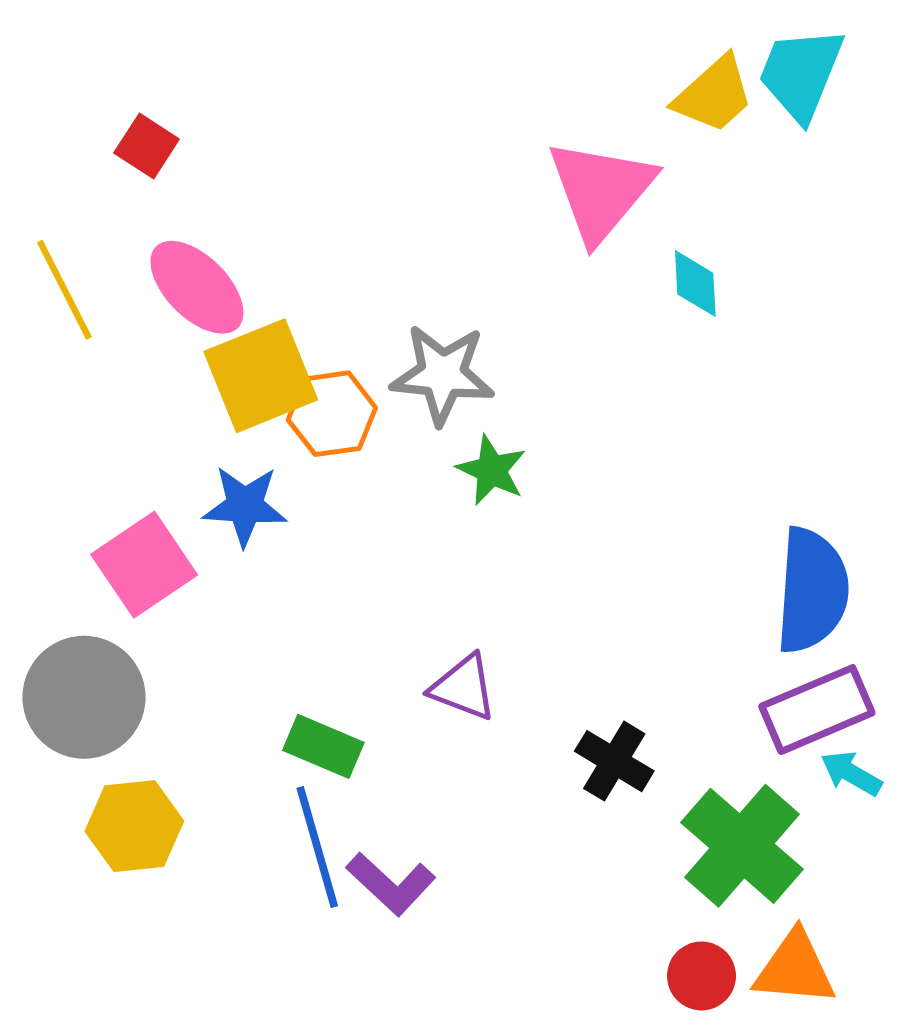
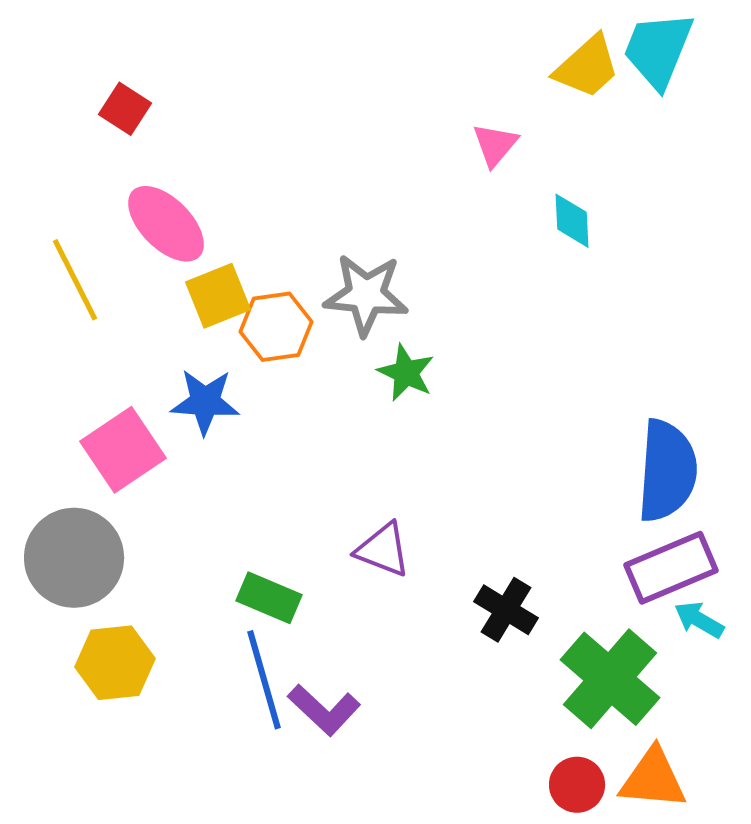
pink triangle: (601, 190) -> (495, 145), size x0.5
yellow line: (64, 290) -> (75, 280), moved
yellow square: (261, 376) -> (218, 296), size x0.7

